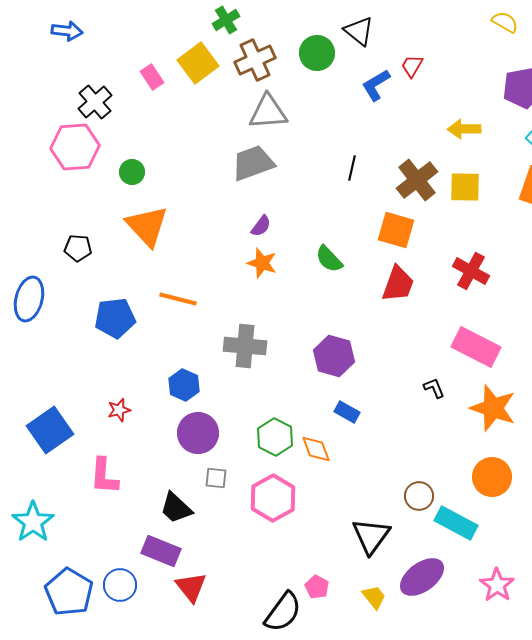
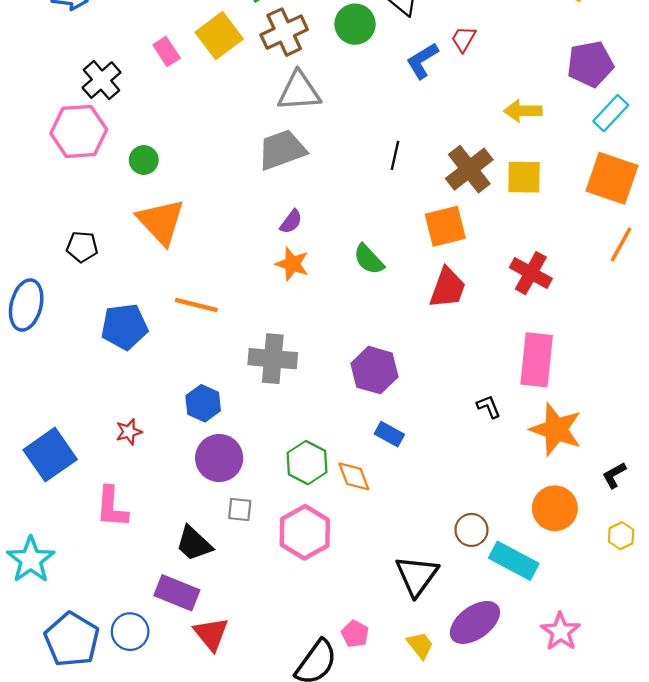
orange square: (396, 230) -> (445, 226), turned -30
pink rectangle: (476, 347) -> (537, 360), turned 69

